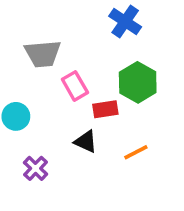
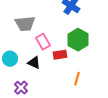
black triangle: (86, 142) -> (34, 63), moved
orange line: (136, 152) -> (77, 79), turned -48

